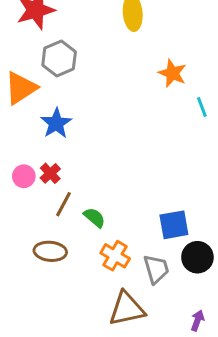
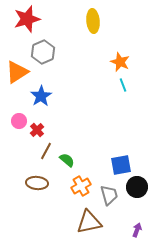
cyan line: (202, 107) -> (123, 85), moved
pink circle: (24, 176) -> (19, 121), moved
orange cross: (115, 256) -> (81, 186), turned 30

